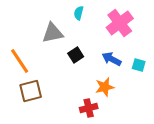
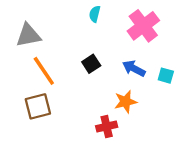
gray triangle: (53, 33) -> (28, 35), moved
orange line: (20, 61) -> (44, 71), moved

